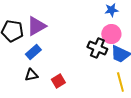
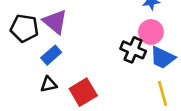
purple triangle: (36, 26) -> (55, 22), turned -50
red square: (58, 81) -> (83, 92), size x1.5

